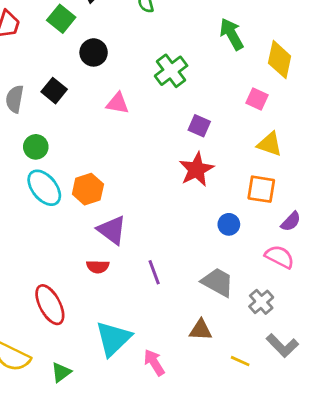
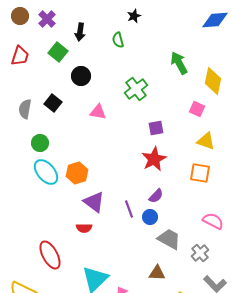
purple square: (199, 126) -> (156, 128), turned -35
purple semicircle: (291, 222) -> (156, 196), moved
blue circle: (229, 224) -> (150, 217), moved
purple line: (154, 272) -> (129, 209), moved

